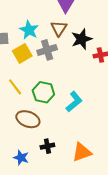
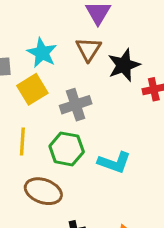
gray cross: (47, 50) -> (76, 105), moved
yellow line: (15, 87) -> (22, 141), turned 42
cyan L-shape: (74, 102) -> (114, 162), turned 60

